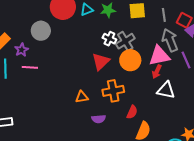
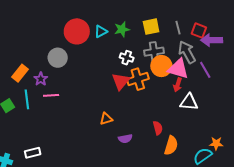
gray cross: (125, 41) -> (154, 52), moved, turned 30
pink triangle: (159, 56) -> (178, 69), turned 35
orange circle: (130, 60) -> (161, 66), moved
orange cross: (113, 91) -> (138, 79), moved
red semicircle: (132, 112) -> (158, 128), turned -32

